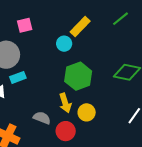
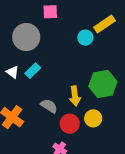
green hexagon: (78, 76) -> (103, 84), moved
cyan rectangle: (18, 77) -> (33, 71), moved, turned -35
yellow circle: (87, 112) -> (93, 118), moved

